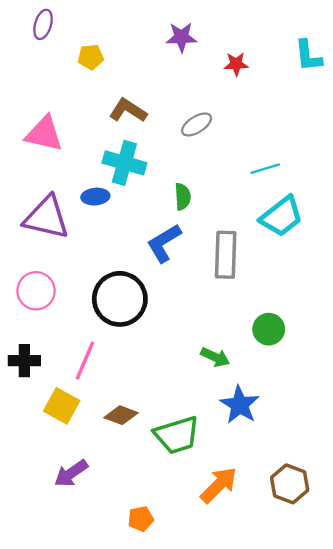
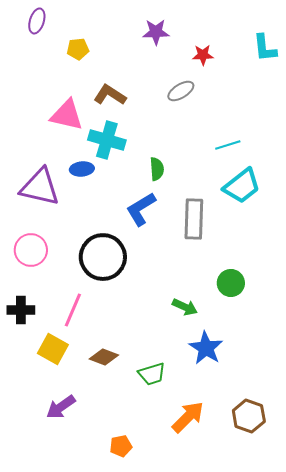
gray ellipse: (197, 124) -> (181, 91), moved
pink triangle: (44, 134) -> (67, 115), moved
green trapezoid: (177, 435) -> (152, 374), size x0.7

